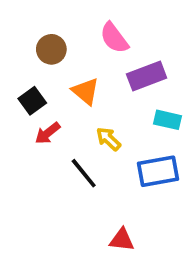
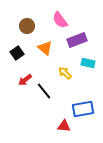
red arrow: (48, 133) -> (25, 80), moved
yellow arrow: (108, 139) -> (65, 73), moved
blue rectangle: (158, 171) -> (83, 109), moved

